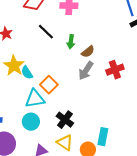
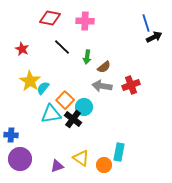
gray arrow: (86, 71) -> (102, 86), turned 66
cyan semicircle: (27, 73) -> (43, 88), turned 72
black cross: (65, 120) -> (73, 119), moved
cyan circle: (31, 122) -> (84, 107), moved

